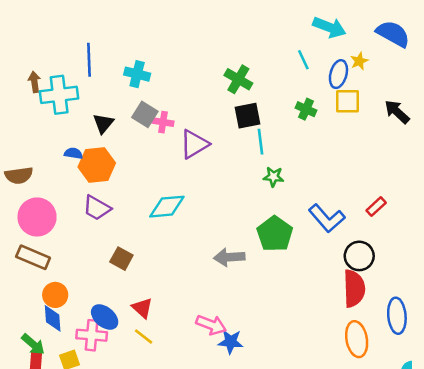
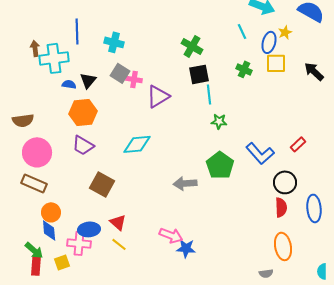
blue semicircle: (73, 153) -> (69, 84), moved
brown square: (121, 259) -> (102, 184), size x1.4
red semicircle: (354, 288) -> (281, 207), size x0.7
blue ellipse: (397, 316) -> (314, 208), moved
blue ellipse: (105, 317) -> (89, 229), turned -45

